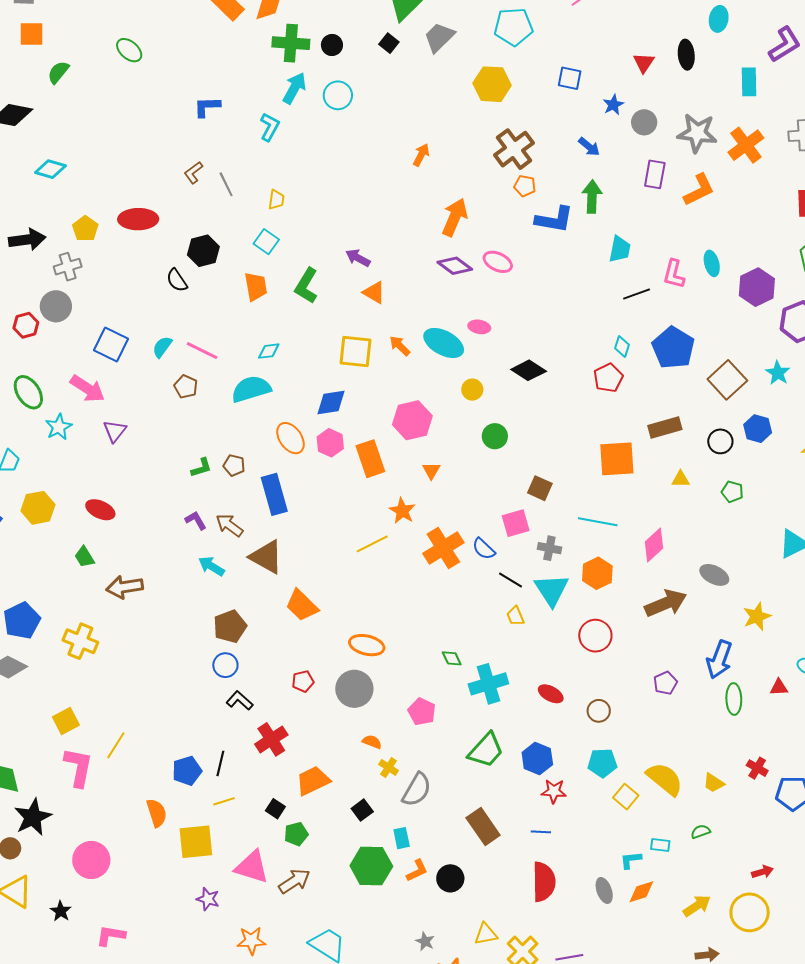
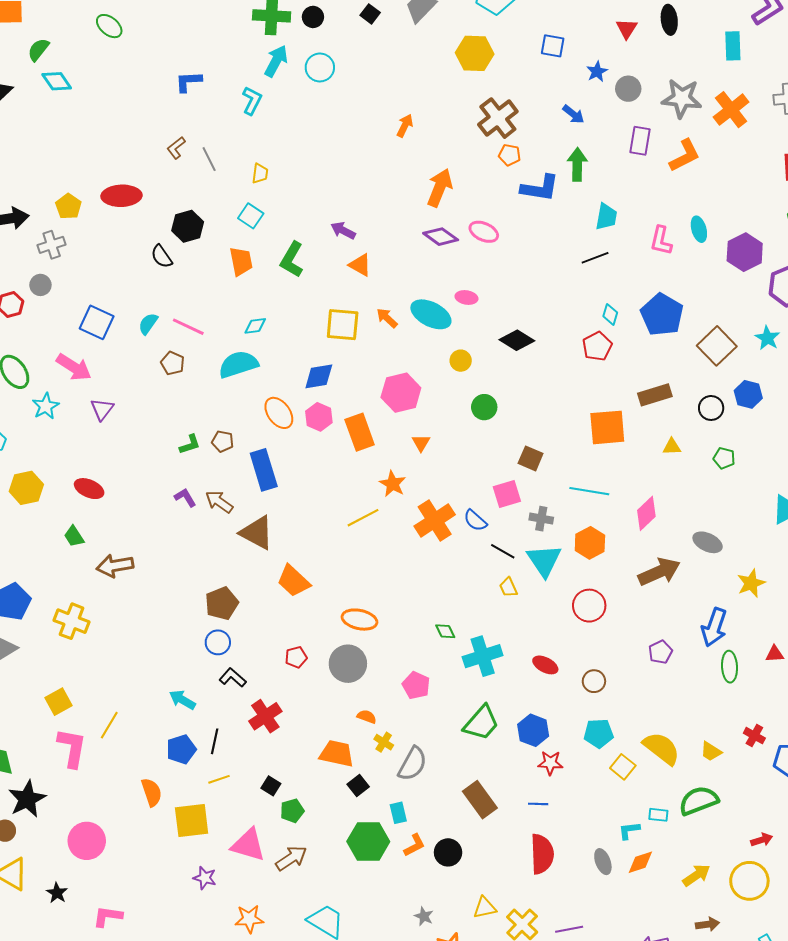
cyan diamond: (50, 169) -> (57, 81), moved, turned 40
black line: (637, 294) -> (595, 258), moved
gray circle: (56, 306) -> (40, 285), size x0.7
cyan arrow: (211, 566) -> (182, 700), moved
orange trapezoid: (313, 781) -> (337, 753), moved, turned 39
green semicircle: (701, 832) -> (699, 801), size x2.0

